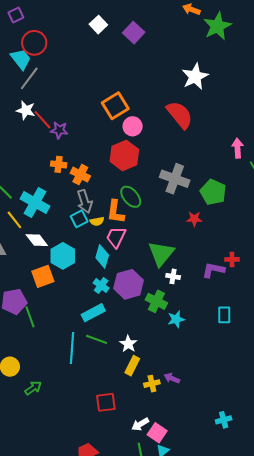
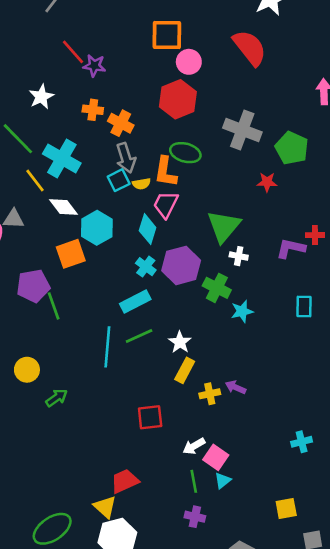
orange square: (115, 106) -> (167, 35), turned 32
white star: (26, 110) -> (41, 97), moved, turned 30
green ellipse: (131, 197) -> (185, 153), turned -35
green line: (97, 339) -> (139, 336), turned -45

